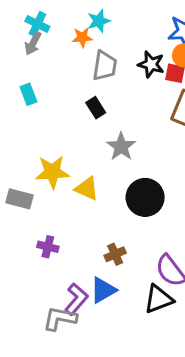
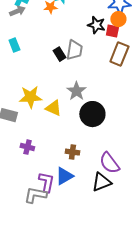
gray arrow: (33, 43) -> (17, 11), turned -140
gray trapezoid: (105, 66) -> (74, 50), moved
gray star: (121, 147) -> (76, 91), moved
brown cross: (115, 254) -> (72, 152), turned 32
purple L-shape: (76, 299) -> (46, 182), turned -30

